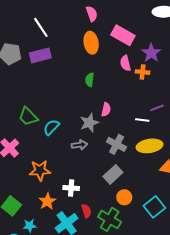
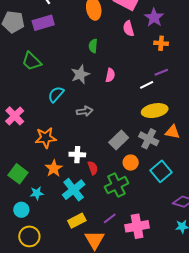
orange cross: (143, 72) -> (161, 43), moved
green trapezoid: (28, 117) -> (32, 61), moved
white line: (142, 120) -> (147, 85), turned -32
gray star: (89, 123) -> (80, 74), moved
gray cross: (117, 144) -> (149, 139), moved
red semicircle: (86, 211) -> (93, 168), moved
green cross: (110, 219) -> (116, 185), turned 35

